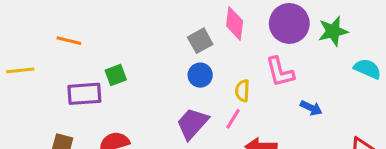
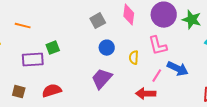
green star: (333, 31) -> (192, 20), turned 30
gray square: (200, 41) -> (98, 21), moved
blue arrow: (311, 108) -> (178, 69), size x1.5
pink line: (233, 119) -> (157, 76), moved

